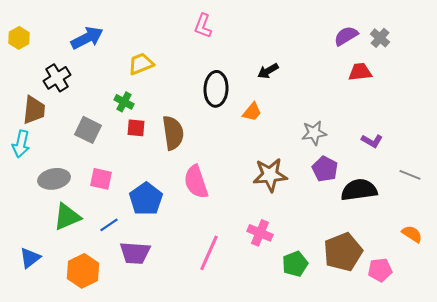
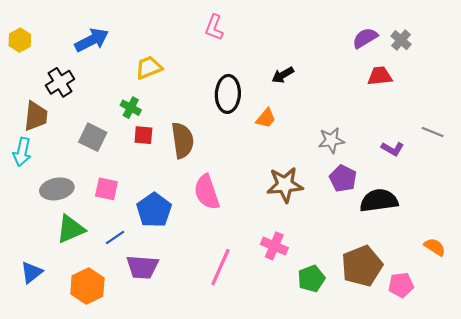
gray line: (410, 175) -> (433, 132), moved

